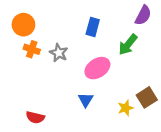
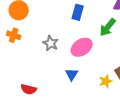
orange cross: (32, 49) -> (14, 35), moved
gray star: (59, 53) -> (51, 43), moved

